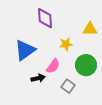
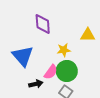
blue triangle: (25, 50) -> (23, 56), turned -35
green circle: (86, 65) -> (67, 71), moved

